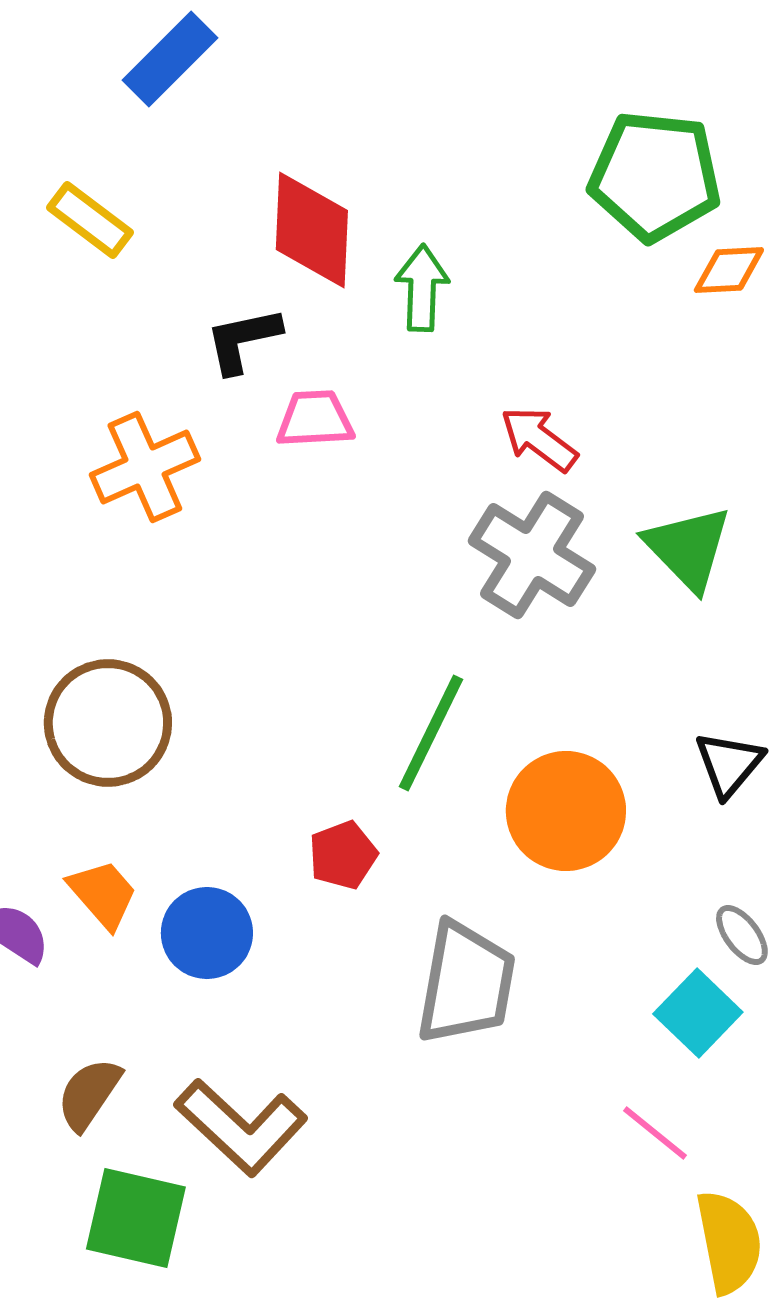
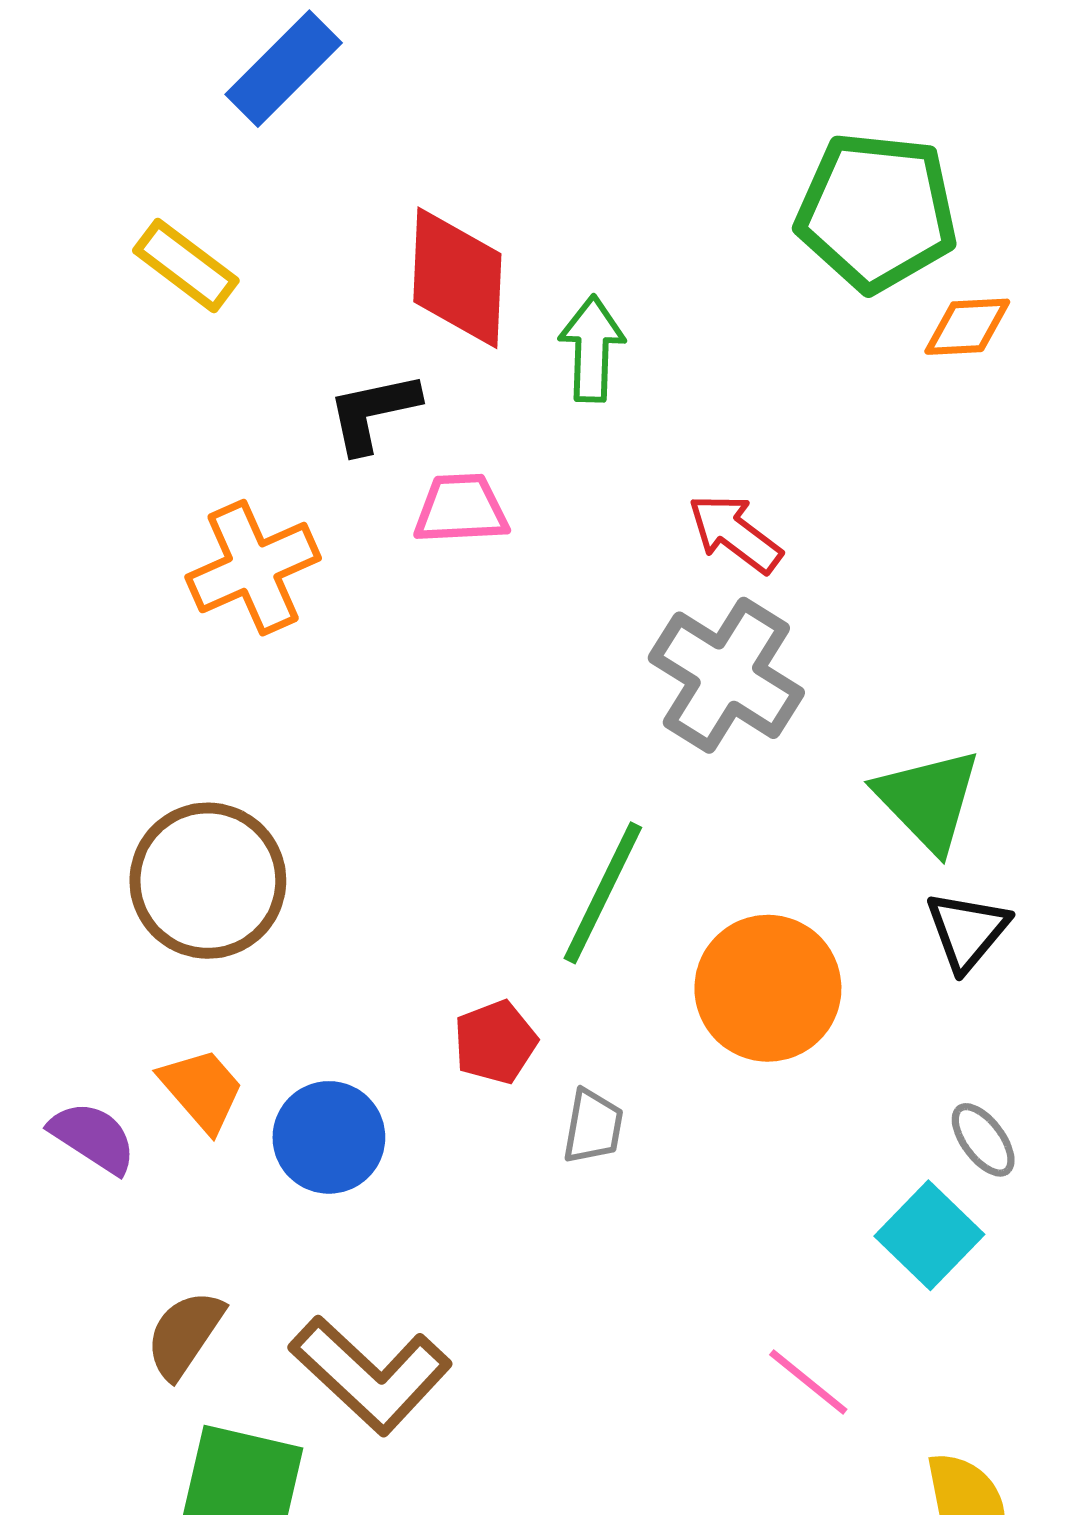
green triangle: (688, 548) -> (928, 800), moved
gray trapezoid: (466, 983) -> (593, 1126), moved, size x0.5
pink line: (655, 1133) -> (808, 1382), moved

